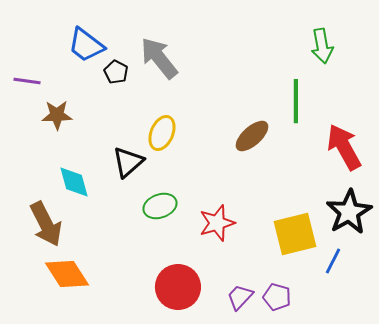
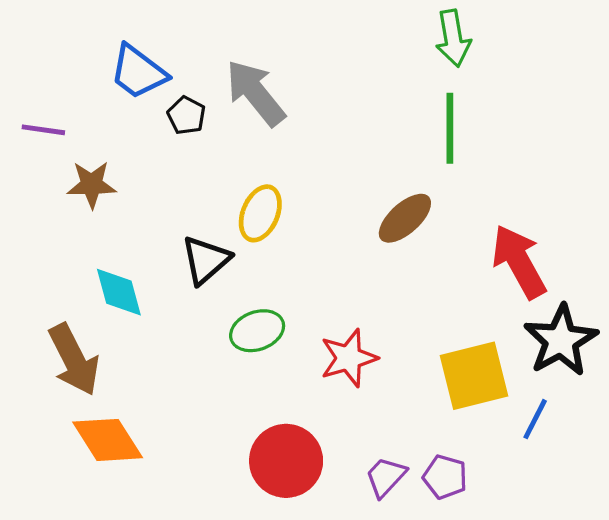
green arrow: (322, 46) -> (453, 38), moved
green line: (296, 101) -> (450, 128), moved
red arrow: (344, 147) -> (519, 262), moved

